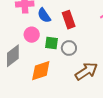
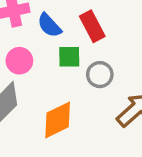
pink circle: (32, 35) -> (19, 61), moved
green square: (52, 43) -> (69, 57), moved

